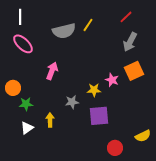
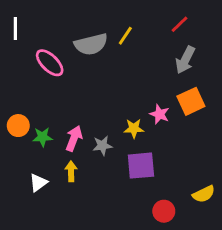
white line: (20, 17) -> (15, 29), moved
pink ellipse: (23, 44) -> (50, 63), moved
pink arrow: (52, 71) -> (74, 138), moved
green star: (26, 104) -> (43, 137), moved

